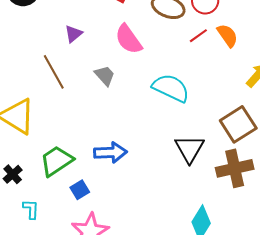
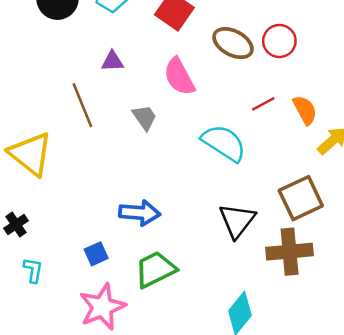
purple triangle: (73, 34) -> (112, 61), turned 30
orange semicircle: (227, 35) -> (305, 110), moved
red line: (198, 36) -> (263, 104), moved
green trapezoid: (57, 161) -> (155, 269), moved

